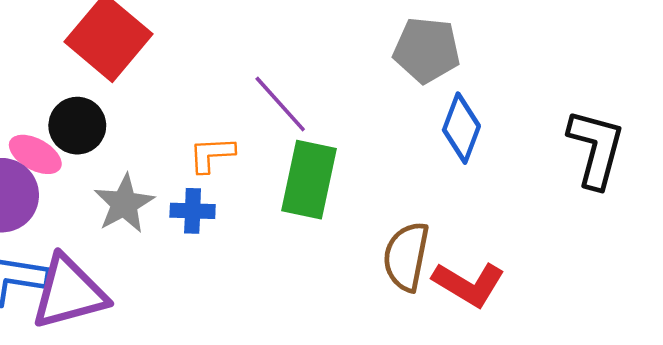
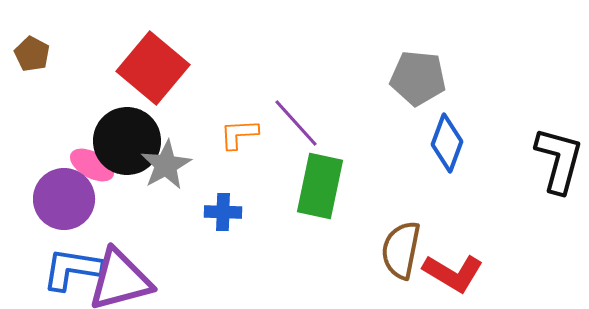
black circle: (77, 126) -> (127, 141), size x1.4
orange L-shape: (212, 154) -> (239, 134), moved
gray star: (124, 204) -> (166, 165), moved

